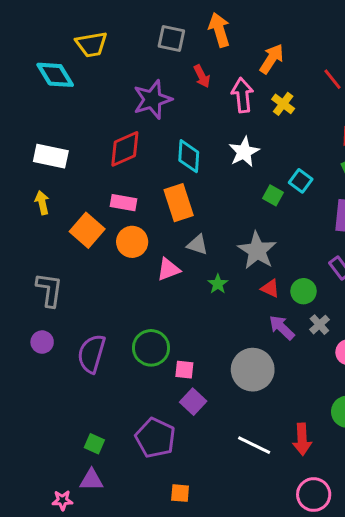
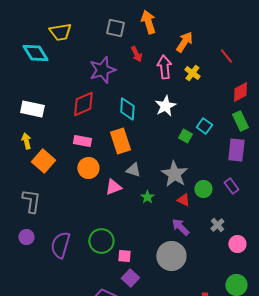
orange square: (87, 230) -> (43, 161), moved
green circle: (304, 291) -> (203, 189), moved
purple arrow: (282, 328) -> (180, 227), moved

